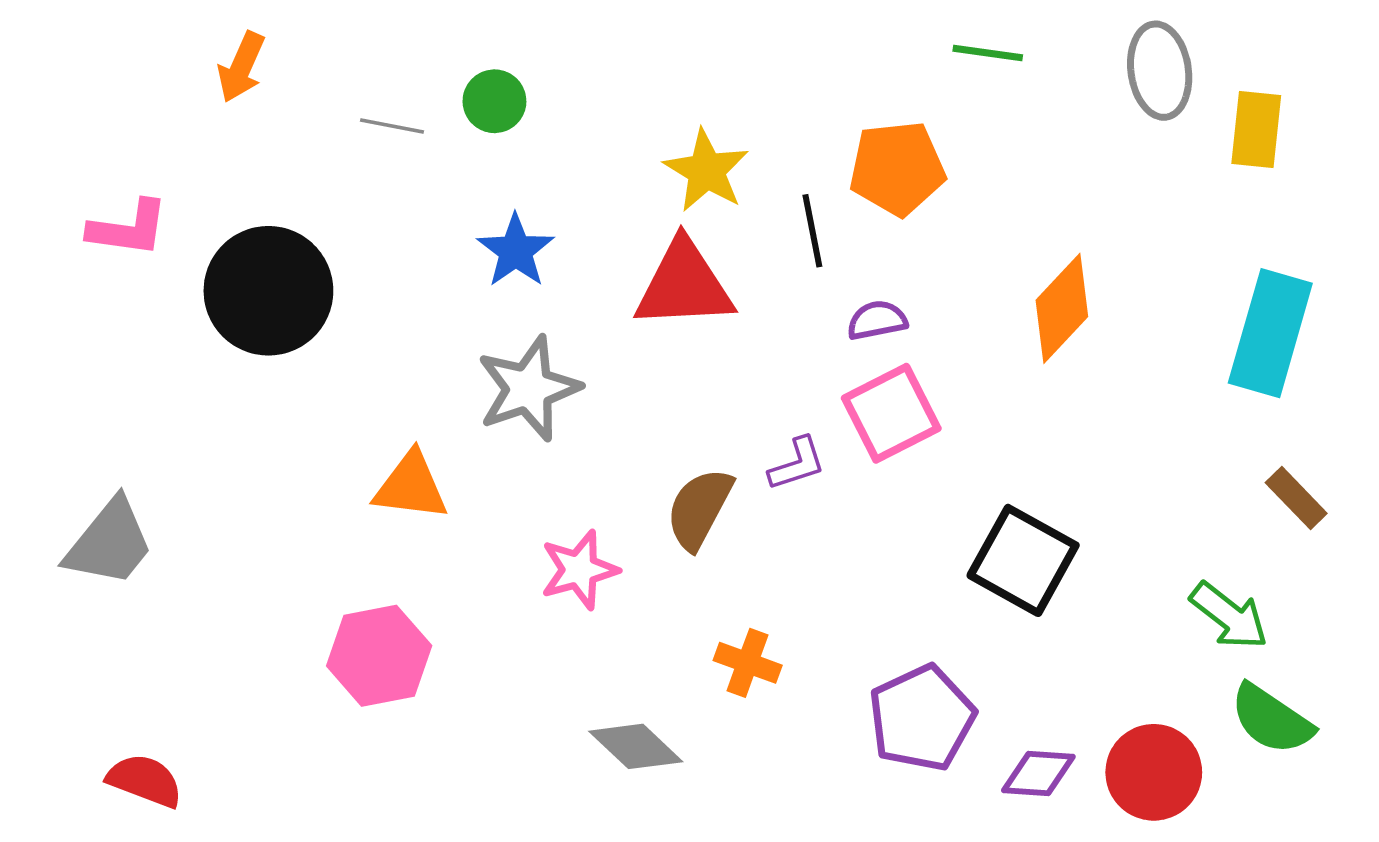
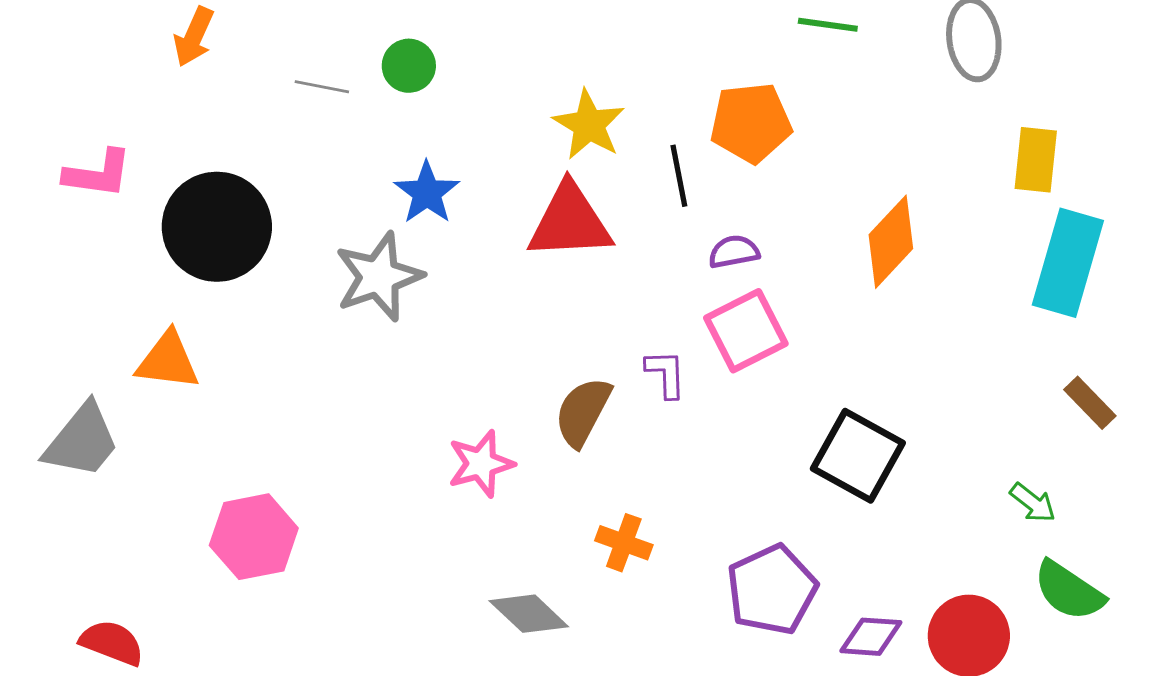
yellow rectangle: (1256, 130) -> (1036, 160), moved
gray star: (529, 389) -> (379, 277), moved
purple L-shape: (797, 464) -> (666, 374), turned -74
orange triangle: (411, 486) -> (168, 361), moved
green arrow: (1229, 616) -> (1033, 503), size x0.7
pink hexagon: (379, 656) -> (254, 537), moved

